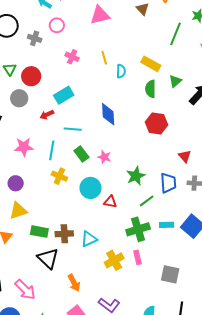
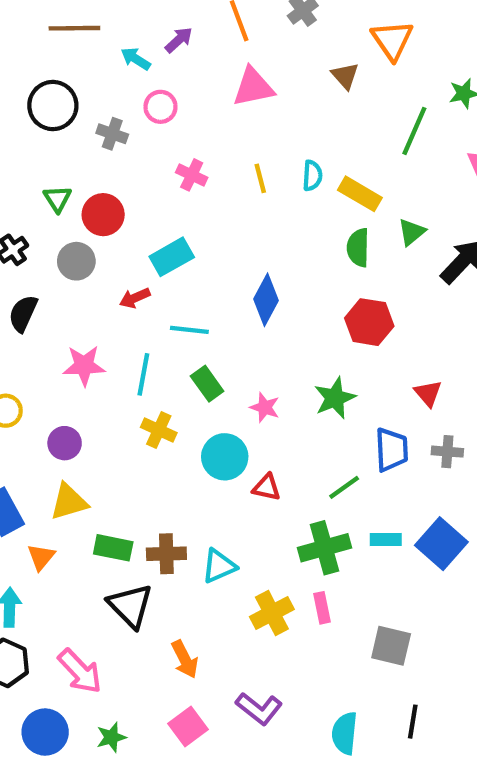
cyan semicircle: (121, 71) -> (312, 176), moved
blue diamond: (108, 114) -> (266, 300), turned 30
pink star: (104, 157) -> (265, 407), moved
green star: (136, 176) -> (335, 398), moved

